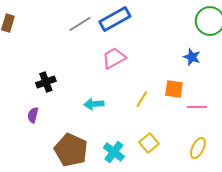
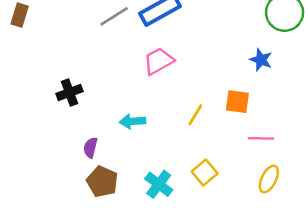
pink line: (197, 107) -> (261, 138), moved
purple semicircle: (33, 115) -> (90, 148), moved
brown pentagon: (71, 150) -> (102, 182), size x0.7

